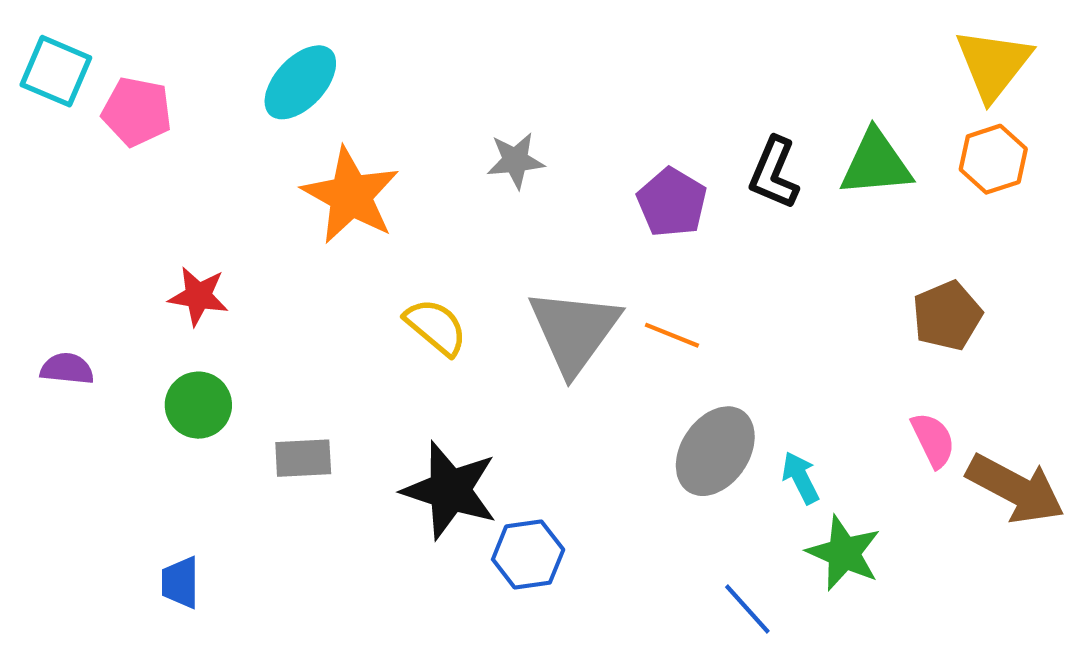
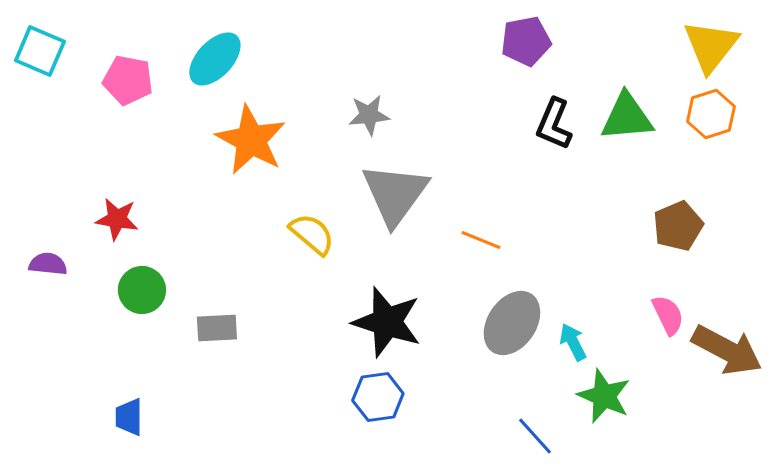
pink pentagon: (137, 112) -> (128, 80), moved
purple pentagon: (672, 202) -> (526, 41), moved, turned 30
red star: (198, 296) -> (117, 219), moved
gray triangle: (574, 331) -> (395, 194), moved
black star: (450, 490) -> (387, 322), moved

